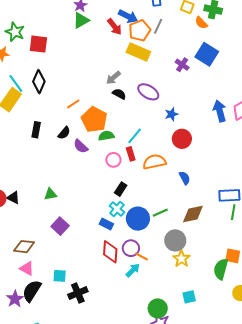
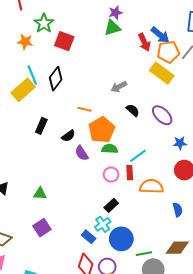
gray arrow: (113, 78) -> (119, 87), moved
orange line: (73, 104) -> (85, 109), turned 32
green line: (160, 213) -> (144, 254), moved

